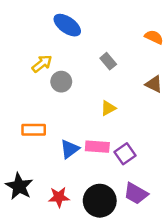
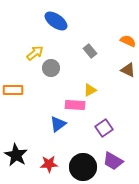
orange semicircle: (154, 37) -> (128, 41), moved
orange rectangle: (34, 130) -> (13, 90), moved
pink rectangle: (97, 147) -> (75, 105), moved

